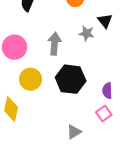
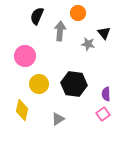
gray arrow: (55, 44) -> (60, 31), moved
gray triangle: (74, 132) -> (58, 119), moved

